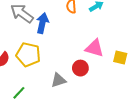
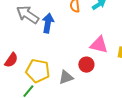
yellow pentagon: (28, 55) -> (38, 71), moved

